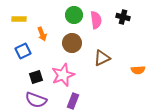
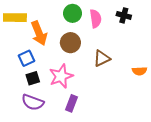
yellow rectangle: (19, 19) -> (15, 18), size x1.5
orange arrow: (42, 34) -> (39, 33), size x1.6
blue square: (23, 51) -> (26, 58), moved

